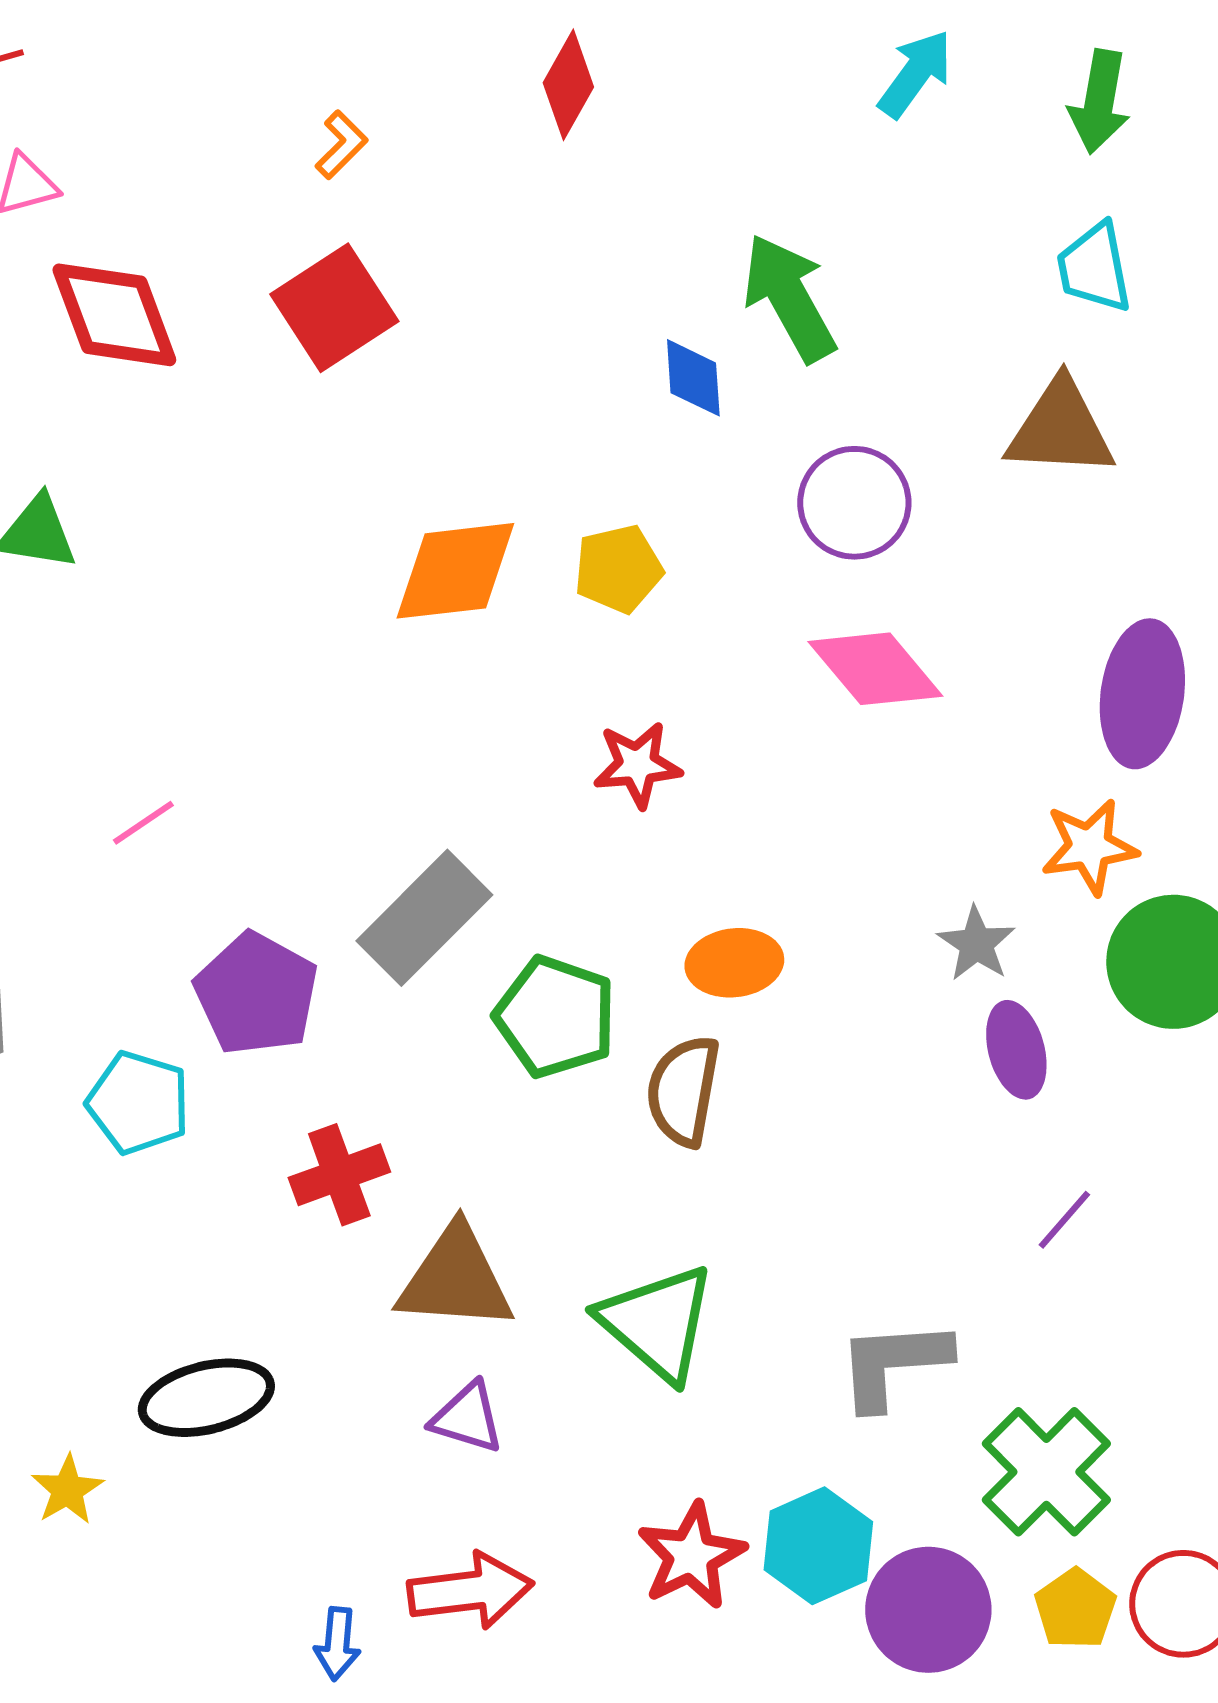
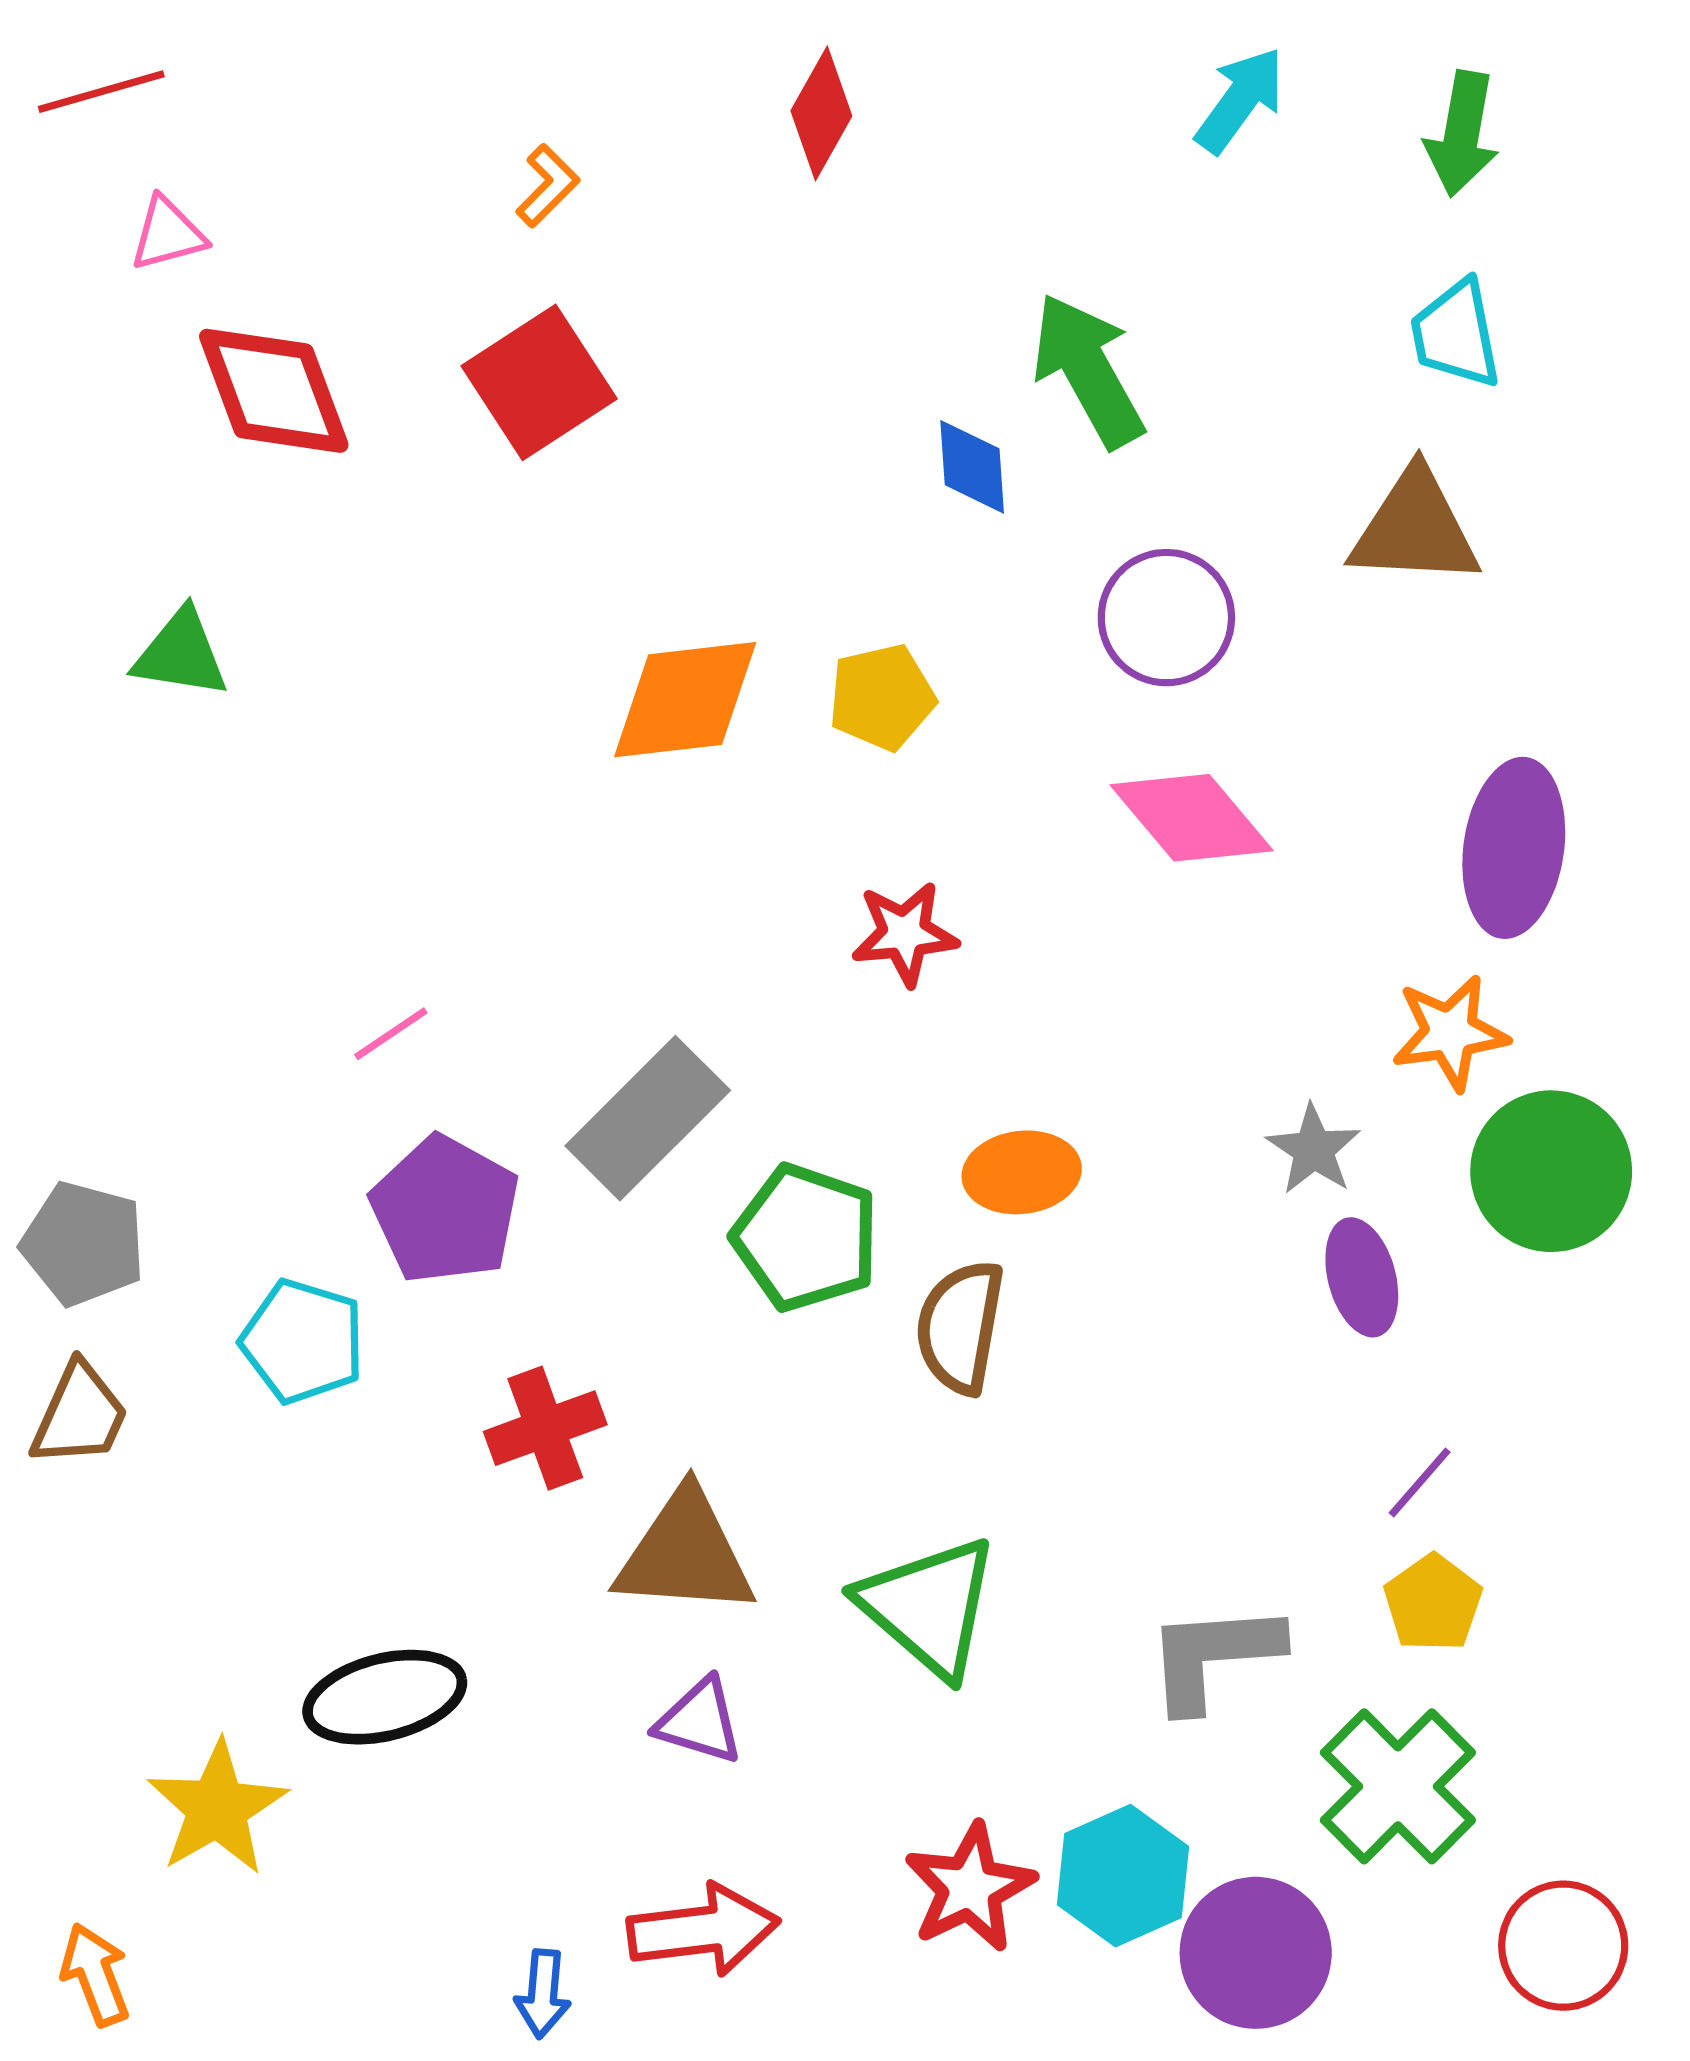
pink line: (143, 823) -> (391, 1034), moved
yellow star: (67, 1490) -> (217, 1808), size x1.6
yellow pentagon: (1075, 1609) -> (1433, 1603), moved

